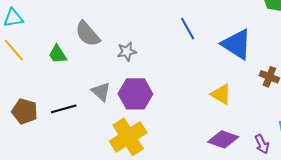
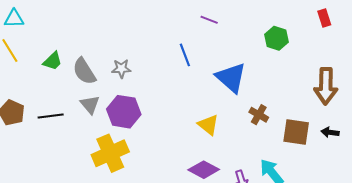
gray semicircle: (87, 34) -> (84, 71), moved
green trapezoid: (58, 54) -> (53, 61), turned -110

